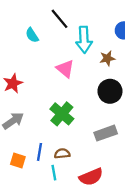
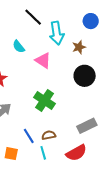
cyan semicircle: (32, 35) -> (19, 47), moved
gray rectangle: (106, 133) -> (87, 126), moved
blue line: (40, 152) -> (29, 136), turned -35
orange square: (18, 160) -> (11, 154), moved

